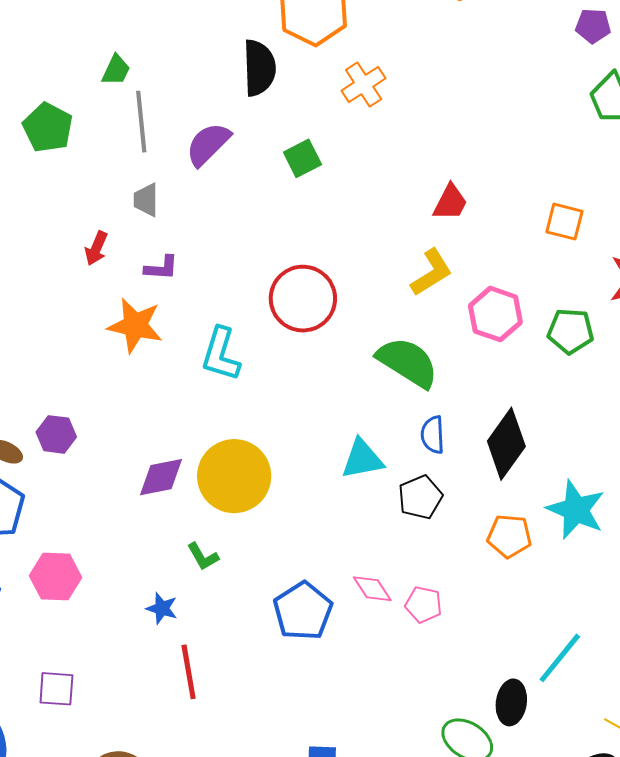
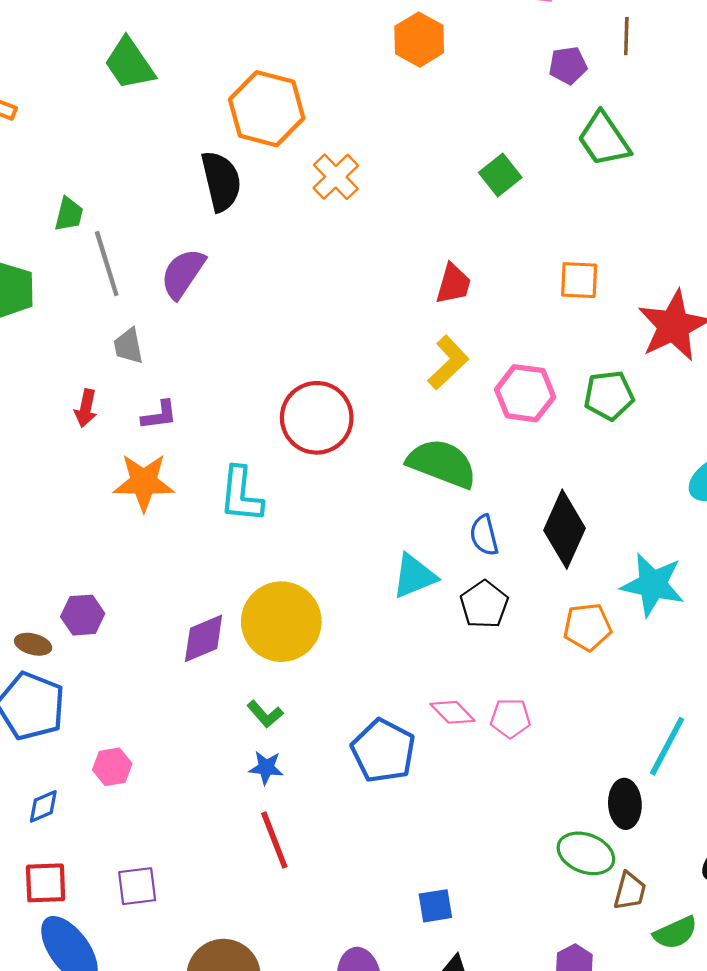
green square: (302, 158) -> (500, 175), moved
pink hexagon: (55, 577) -> (112, 767), size x0.7
blue star: (162, 608) -> (266, 768), moved

